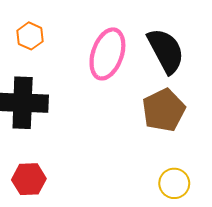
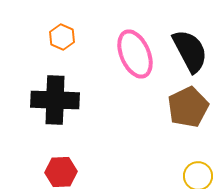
pink ellipse: (107, 54) -> (135, 54), turned -42

